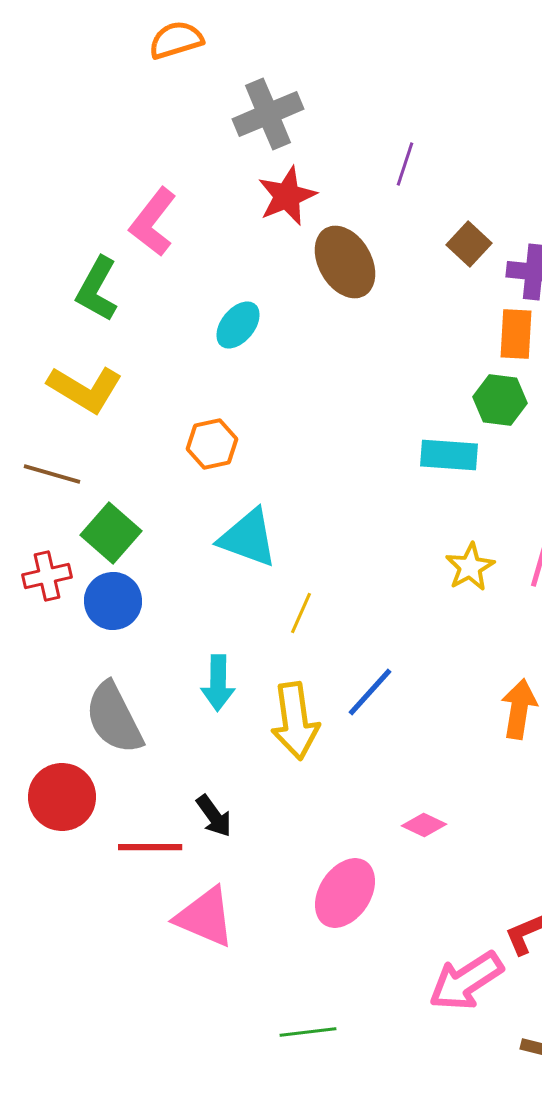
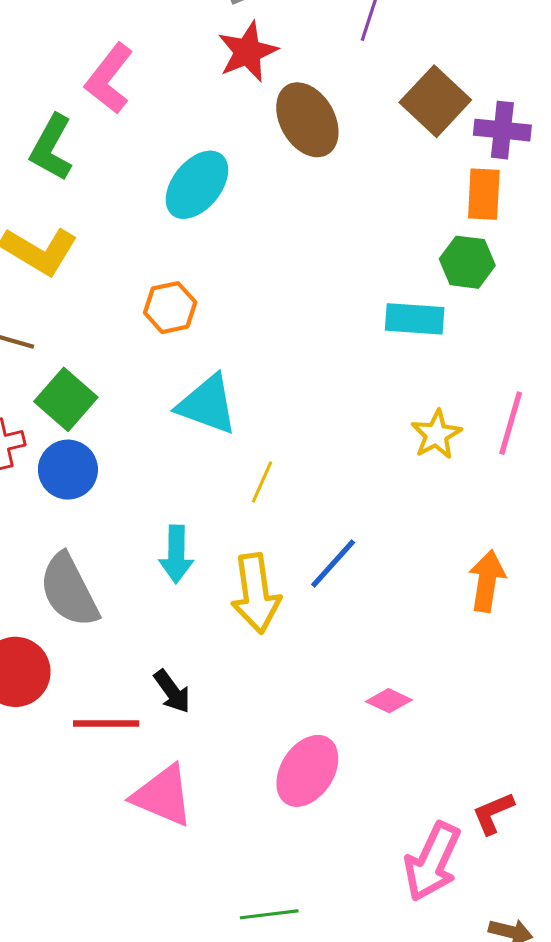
brown square: (469, 244) -> (435, 101), size x1.5
cyan ellipse: (238, 325) -> (197, 185), size x1.4
pink arrow: (466, 981) -> (432, 862), turned -32

